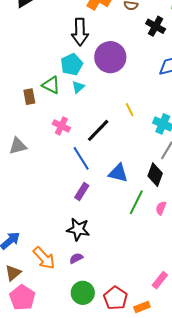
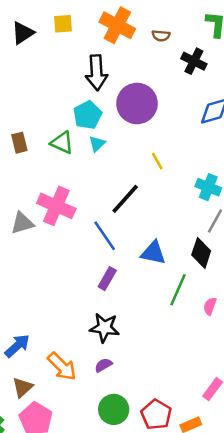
brown rectangle: (29, 97) -> (19, 143), moved
yellow line: (130, 110) -> (157, 161), moved
pink cross: (61, 126) -> (56, 206), moved, size x1.6
pink semicircle: (161, 208) -> (210, 306), moved

